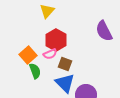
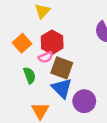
orange square: (28, 55) -> (22, 43), moved
brown square: (65, 64) -> (62, 68), size x1.5

